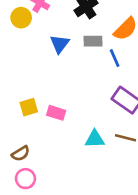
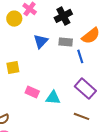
yellow square: (29, 107) -> (13, 68), moved
cyan triangle: (95, 139) -> (53, 98), moved

